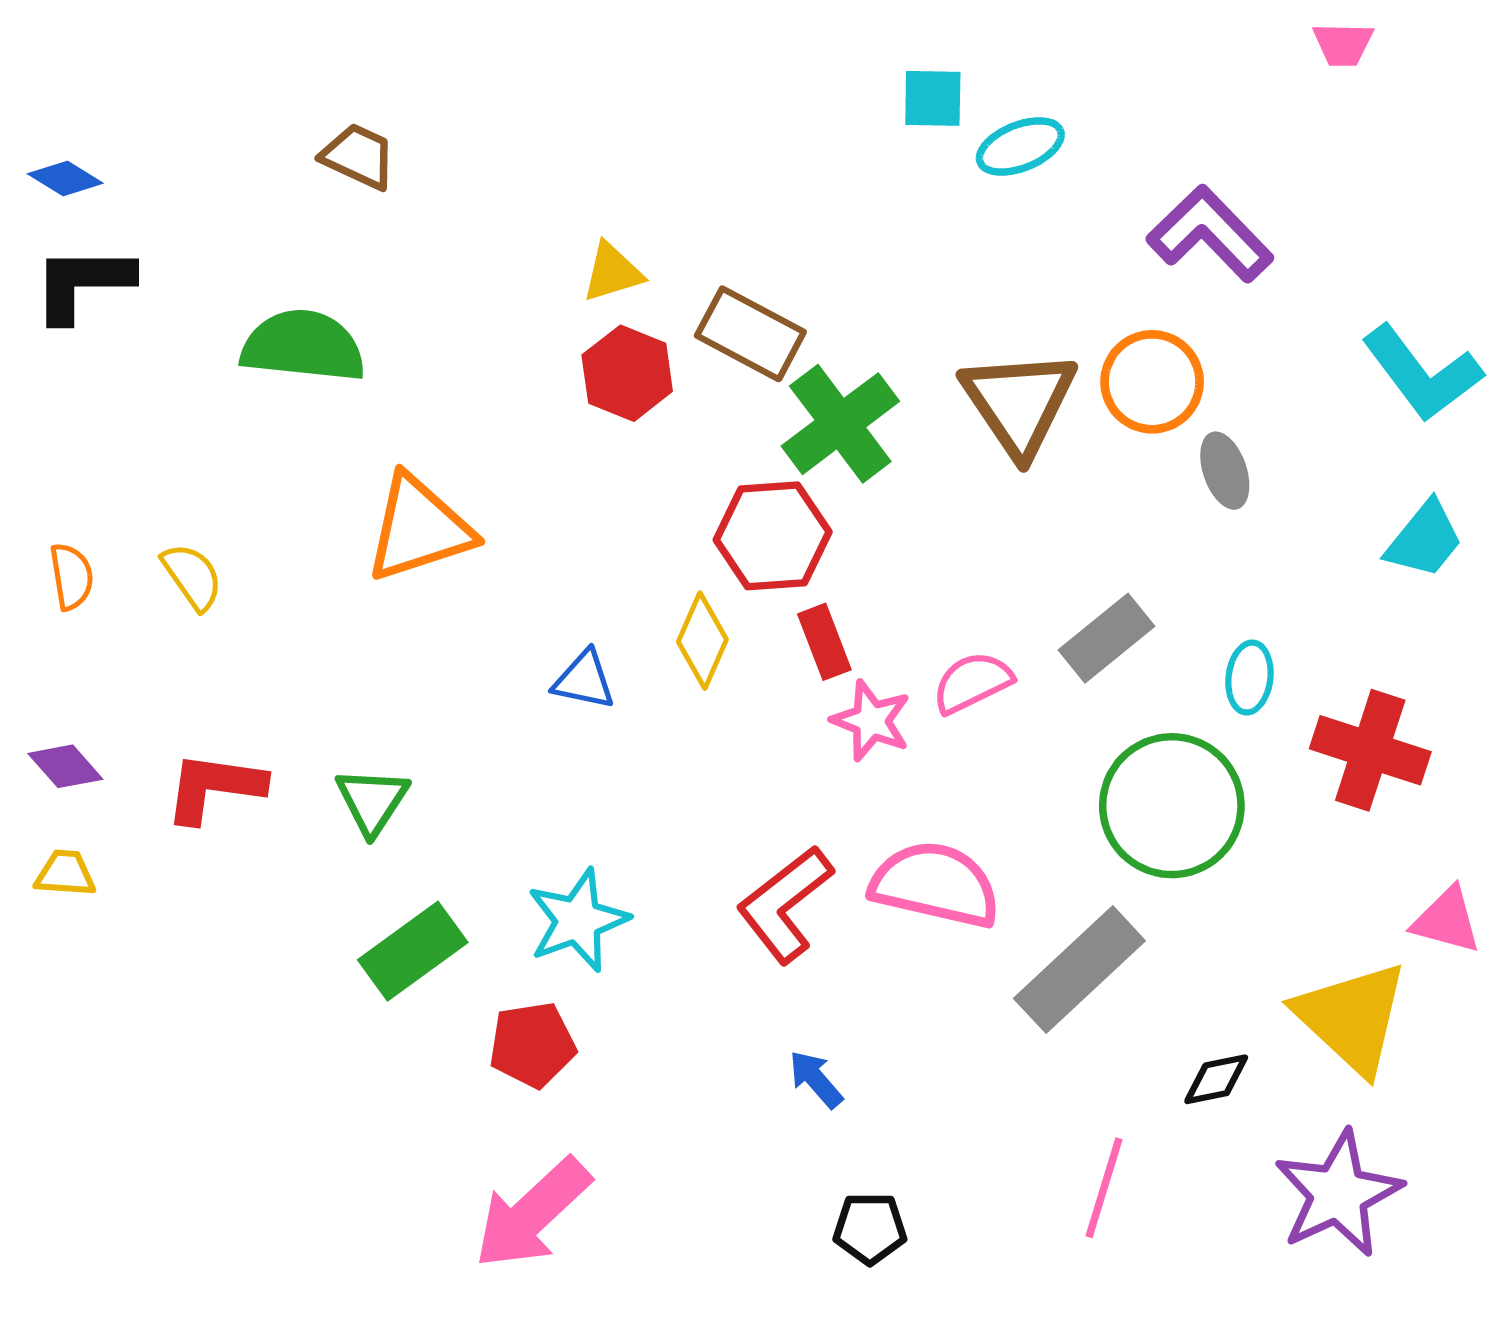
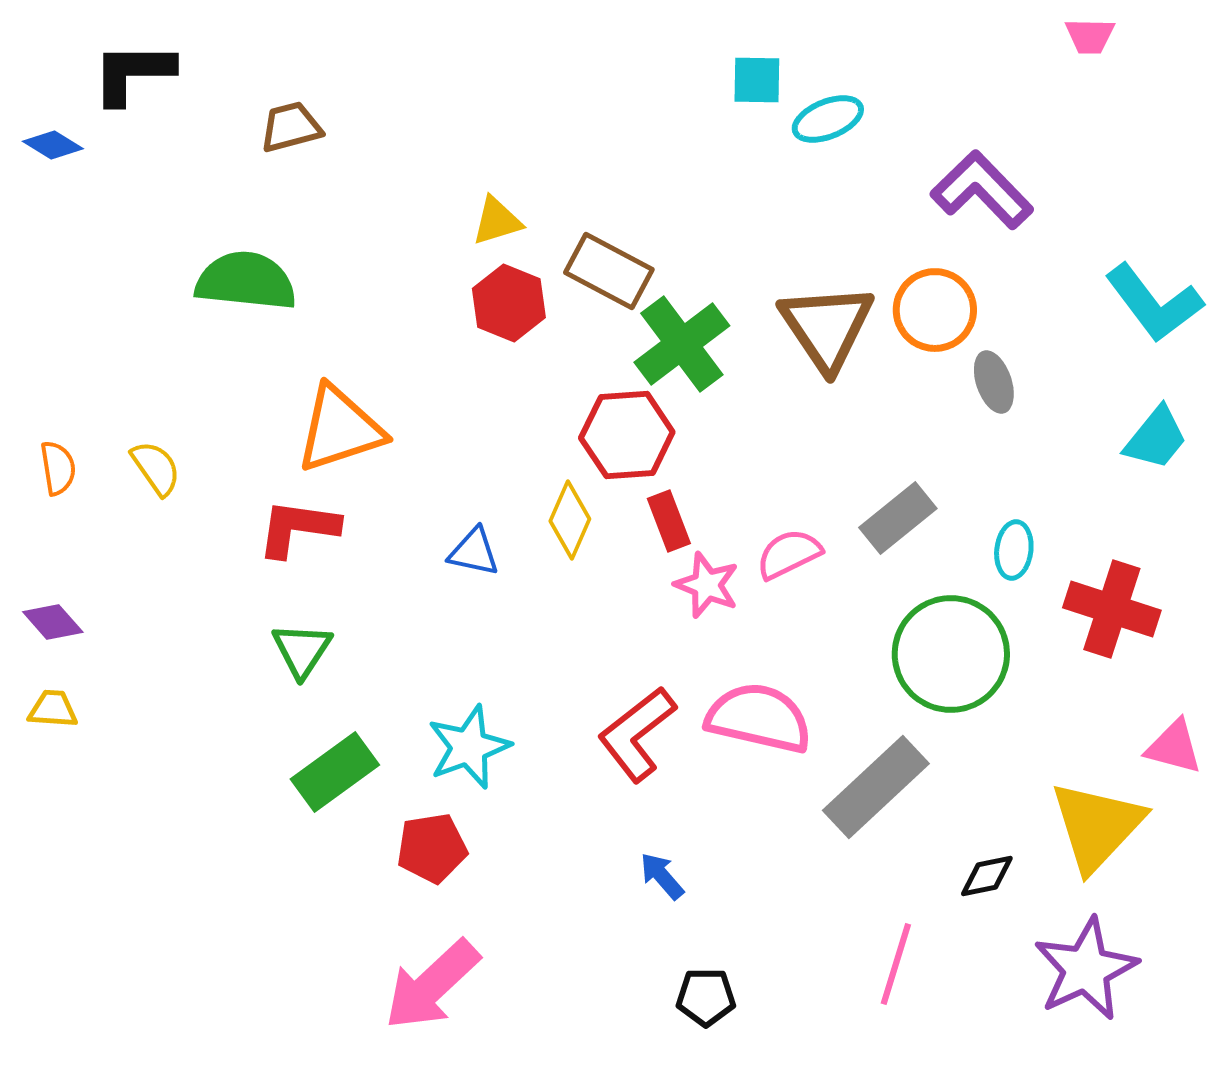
brown trapezoid: (359, 156) -> (291, 127), turned -40
black L-shape: (83, 283) -> (133, 73), moved
red L-shape: (214, 787) -> (298, 528), moved
yellow triangle: (1352, 1018) -> (1097, 826), turned 30

